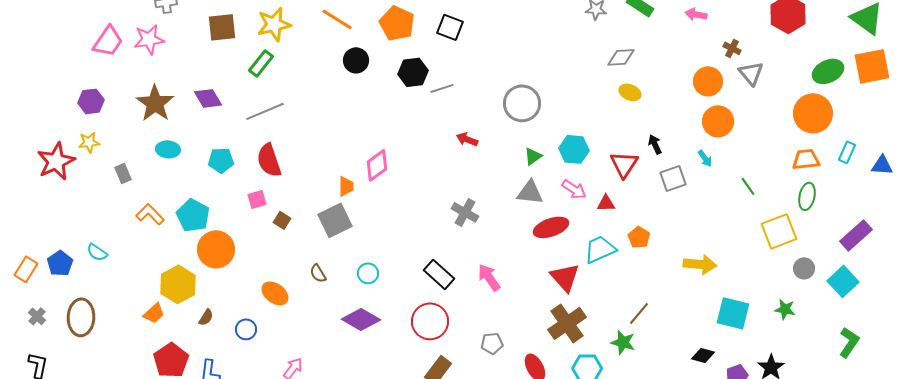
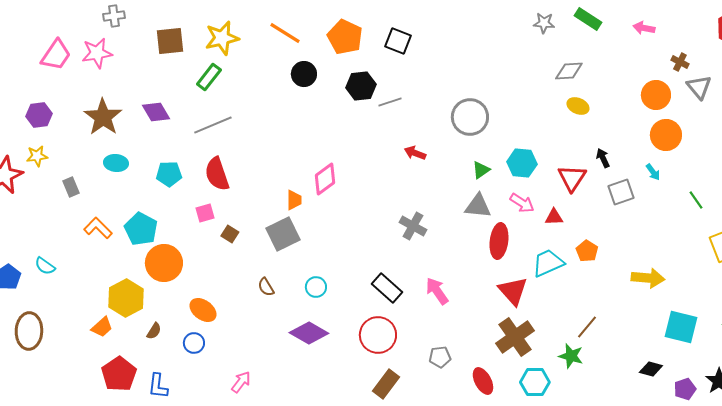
red ellipse: (551, 227) -> (499, 241), turned -64
orange ellipse: (275, 293) -> (203, 310), moved

